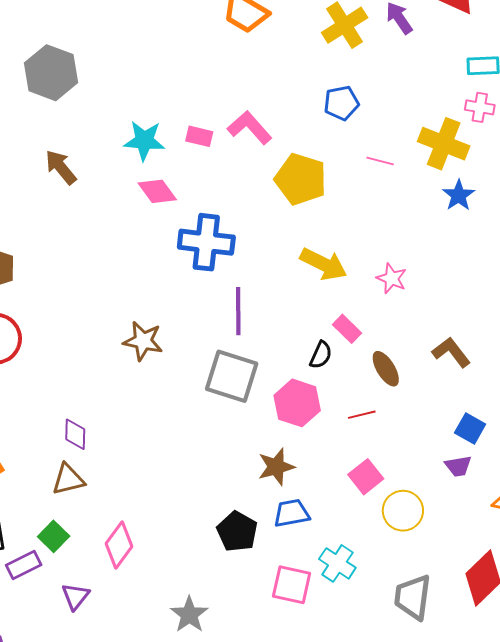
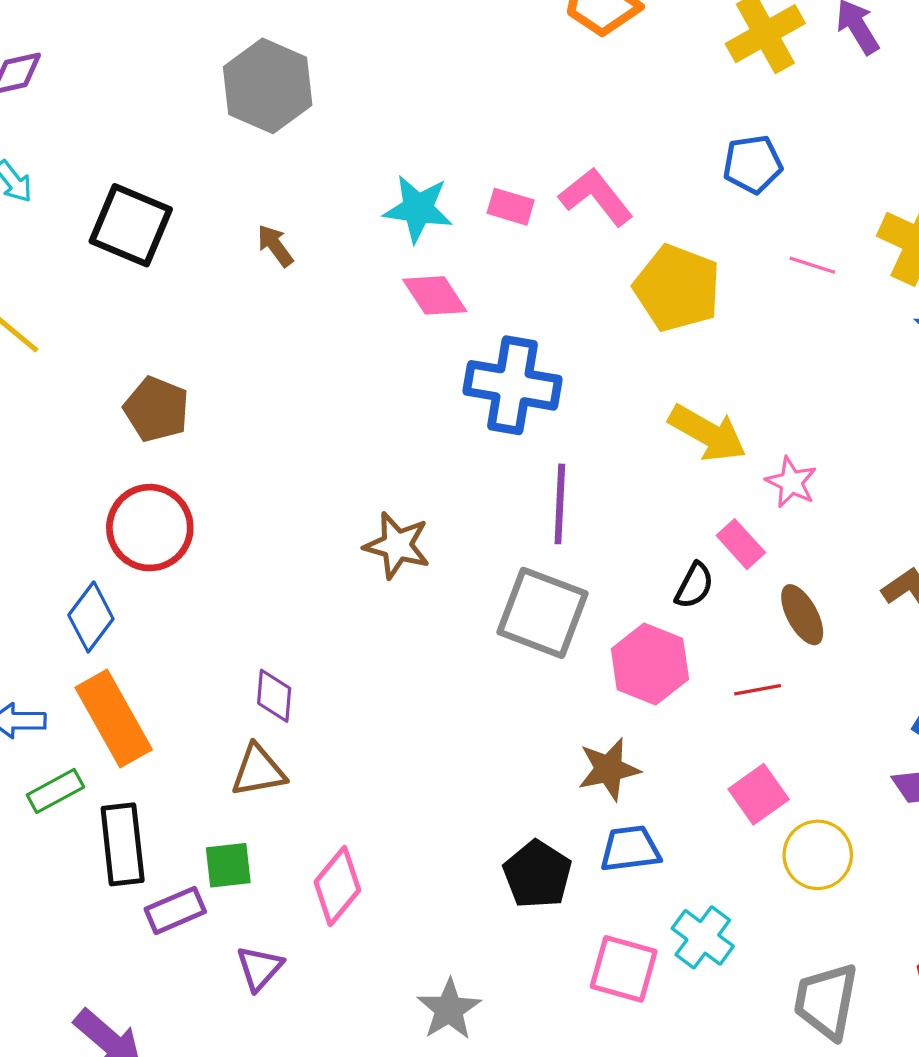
brown arrow: (61, 167) -> (275, 246), size x0.7
pink star: (392, 278) -> (791, 482), moved
green square: (54, 536) -> (228, 865), turned 36

